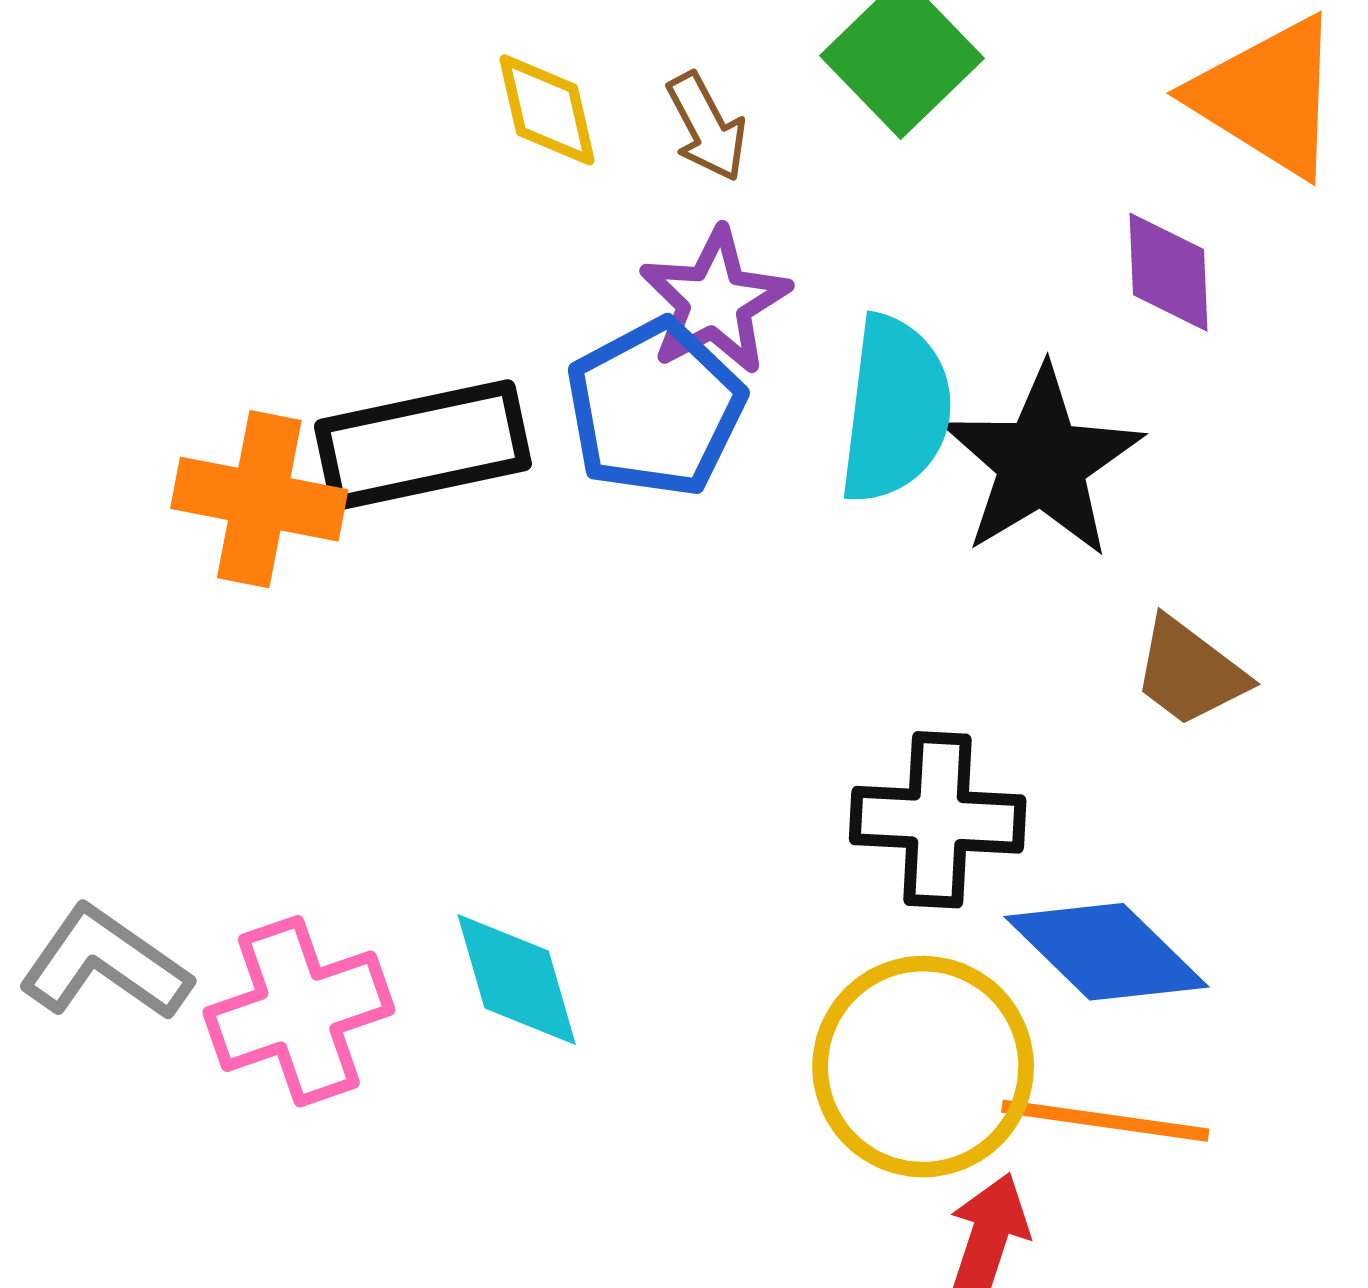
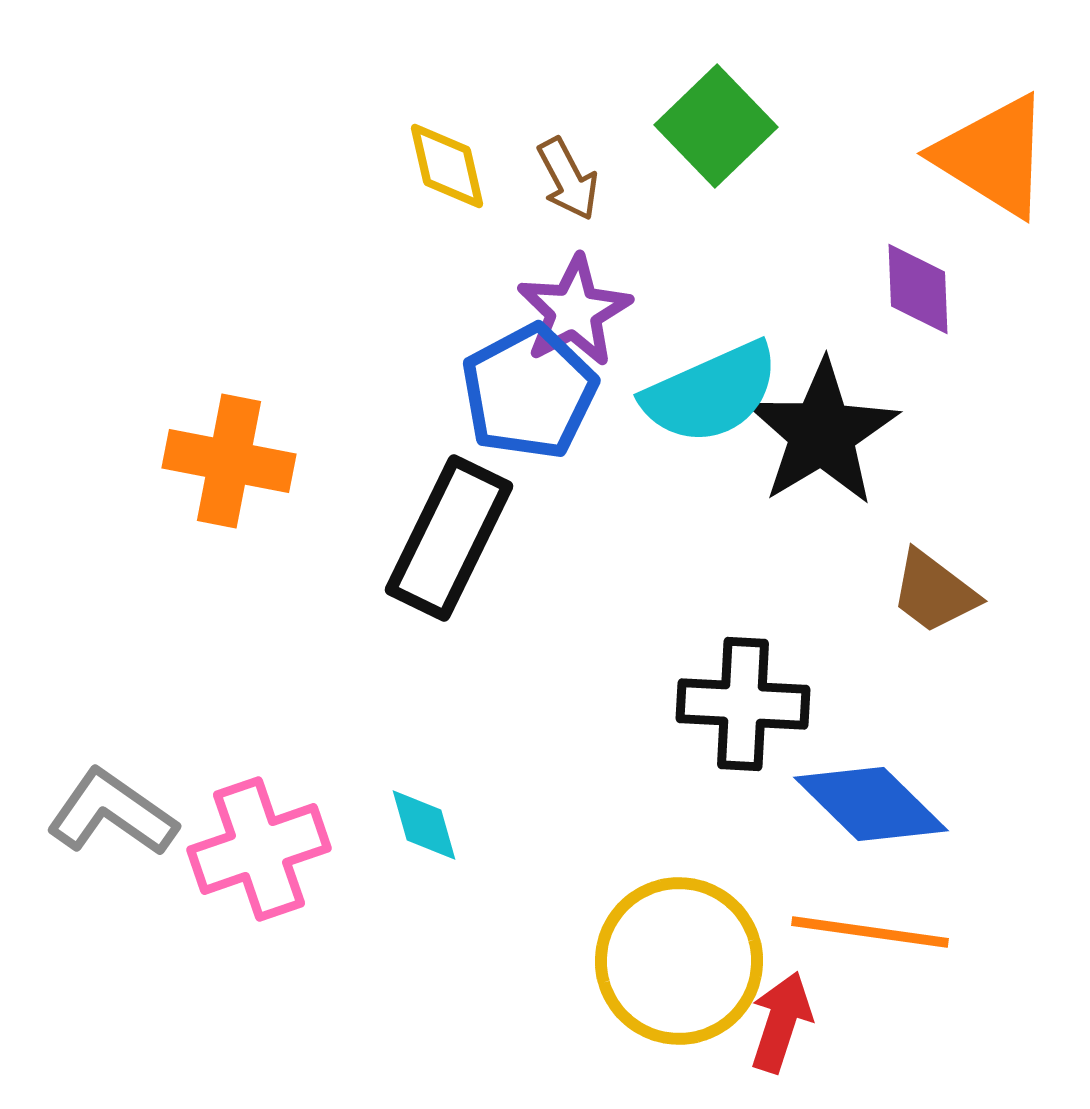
cyan semicircle: (895, 409) -> (711, 393), turned 59
black rectangle: (423, 445) -> (449, 538), moved, turned -52
cyan diamond: (517, 980) -> (424, 825), size x0.7
yellow circle: (923, 1067) -> (679, 961), moved

